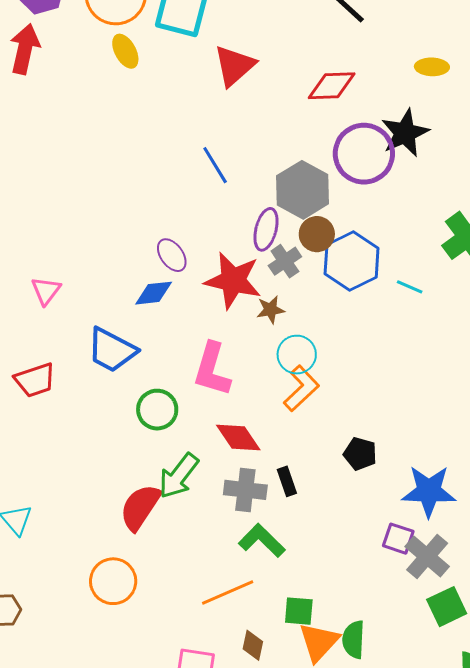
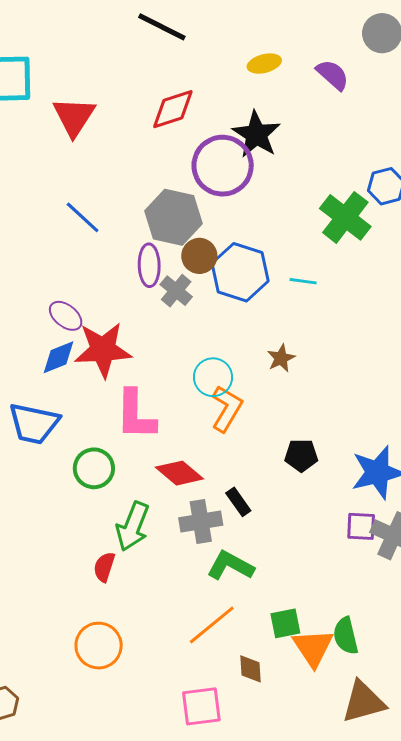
red star: (233, 280) -> (103, 350), moved
brown star: (270, 310) -> (281, 358), moved
red semicircle: (140, 507) -> (104, 567), size x0.6

